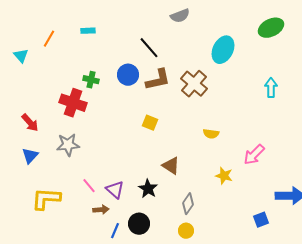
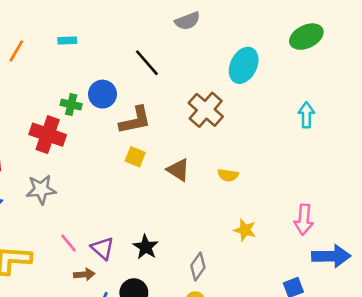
blue circle: (128, 75) -> (103, 94), moved
brown L-shape: (158, 80) -> (135, 120), moved
yellow square: (150, 123) -> (135, 157), moved
pink arrow: (254, 155) -> (304, 220), moved, turned -40
brown triangle: (171, 166) -> (178, 170), moved

